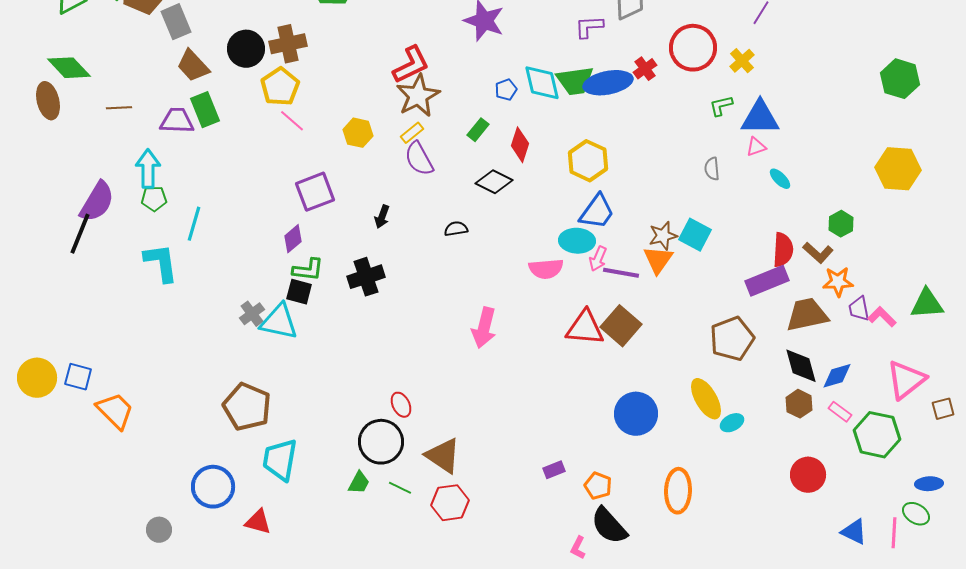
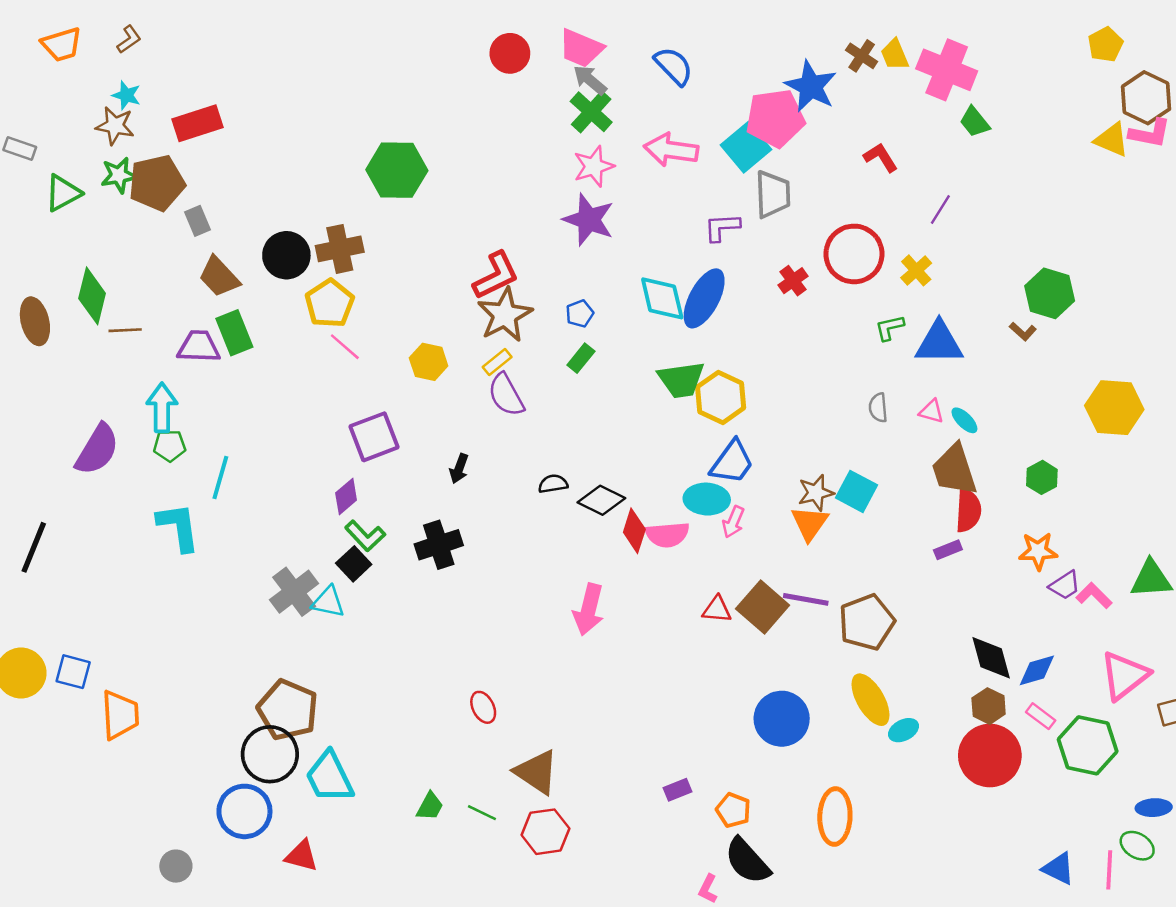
gray rectangle: (176, 22) -> (197, 221), size x0.7
green diamond: (69, 68) -> (92, 296), moved, turned 57
green hexagon: (900, 79) -> (1050, 293), moved
green trapezoid: (575, 81) -> (681, 380), moved
blue ellipse: (608, 83) -> (704, 298), moved, turned -51
blue pentagon: (506, 90) -> (580, 314), moved
red diamond: (520, 145) -> (634, 531), moved
pink triangle: (756, 147) -> (931, 411), moved, turned 35
black diamond: (494, 182) -> (601, 500), moved
black line: (80, 234) -> (34, 547), moved
brown L-shape: (818, 253) -> (1023, 331), moved, size x0.7
green L-shape: (308, 270) -> (365, 536), turned 40
purple line: (621, 273) -> (806, 599), moved
purple rectangle: (767, 281) -> (948, 550), size x0.5
black square: (299, 292) -> (354, 564), turned 32
purple trapezoid: (859, 309) -> (1065, 585), turned -112
gray cross: (252, 314) -> (294, 592), size x1.5
brown trapezoid: (807, 315) -> (954, 470), moved, turned -96
cyan triangle: (279, 322) -> (328, 602), size x0.7
red triangle: (585, 328) -> (717, 610), size x0.6
brown pentagon: (732, 339) -> (867, 622), moved
orange trapezoid: (115, 411) -> (120, 715), turned 42
black circle: (381, 442) -> (270, 754), moved
cyan trapezoid: (280, 460) -> (330, 777), turned -36
red circle: (808, 475) -> (990, 756), moved, size x1.4

